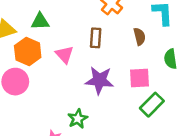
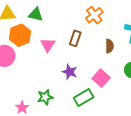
pink square: (139, 78) -> (101, 78), turned 30
purple star: (99, 80) -> (70, 72), size x0.7
green rectangle: (152, 105) -> (84, 98), moved

